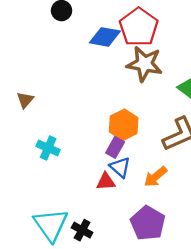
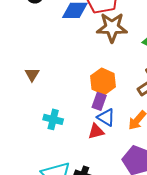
brown triangle: (25, 100) -> (32, 74), moved
cyan cross: (48, 148) -> (53, 119), moved

